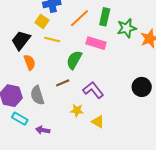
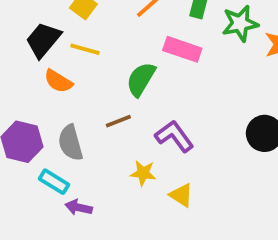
yellow line: (52, 40) -> (85, 49), moved
orange semicircle: (30, 62) -> (58, 81), turned 140
cyan rectangle: (20, 119) -> (54, 182), moved

